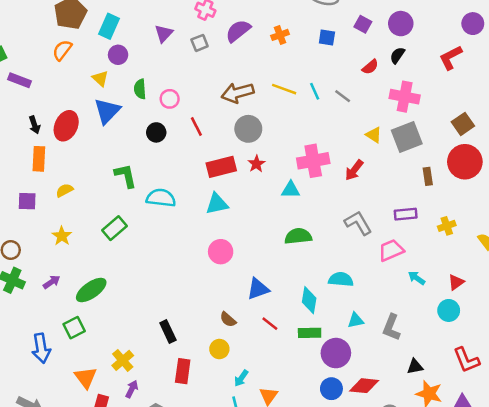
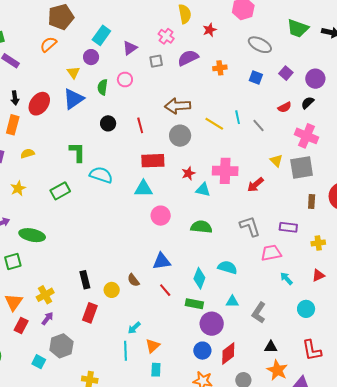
cyan rectangle: (109, 26) -> (101, 35), moved
yellow line: (284, 89) -> (214, 124), moved
pink circle: (170, 99) -> (125, 79), moved
red star: (256, 164) -> (188, 173), moved
pink circle: (221, 252) -> (161, 216), moved
red triangle: (456, 282) -> (318, 275), moved
green ellipse: (91, 290) -> (32, 235), turned 35
yellow circle: (219, 349) -> (112, 290), moved
red diamond: (364, 386) -> (228, 354), turned -55

